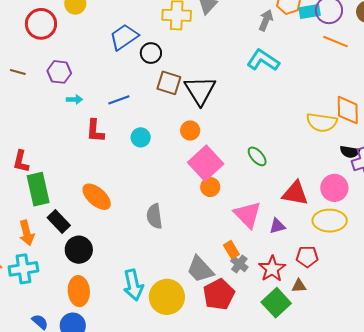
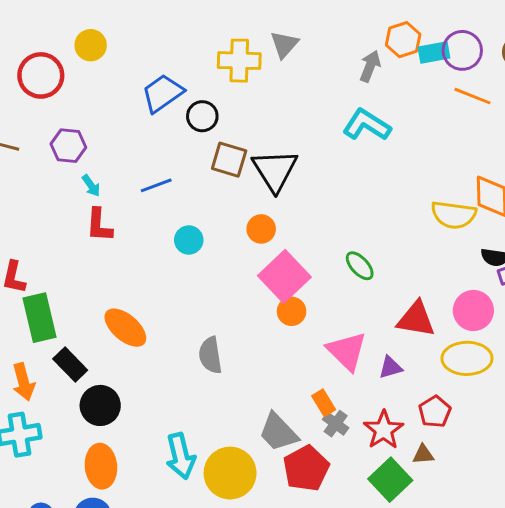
cyan arrow: (74, 99) -> (91, 186), turned 56
red L-shape: (95, 131) -> (99, 225), moved
red pentagon: (307, 257) -> (435, 412), turned -30

